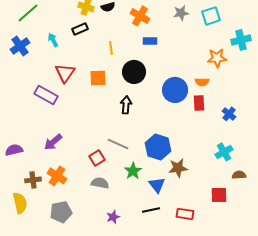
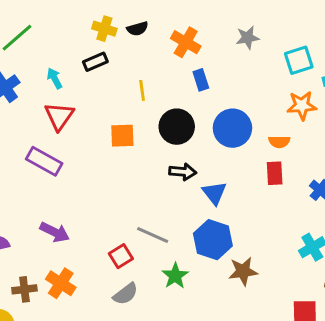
cyan square: (211, 16) -> (299, 60), moved
blue rectangle: (150, 41) -> (201, 80), turned 72
red triangle: (65, 73) -> (59, 116), moved
blue circle: (175, 90) -> (232, 128), moved
black arrow: (126, 105) -> (183, 172), moved, turned 90
purple arrow: (53, 142) -> (55, 232), turned -114
gray semicircle: (100, 183) -> (125, 294), turned 132
blue triangle: (157, 185) -> (214, 193), moved

